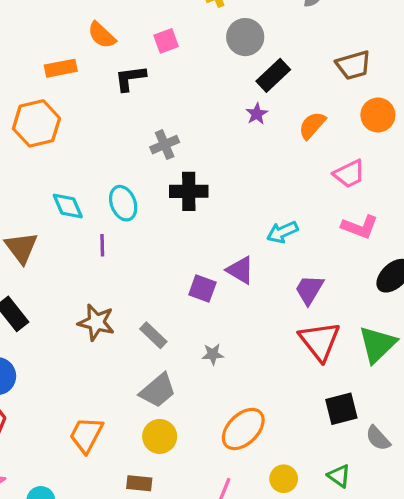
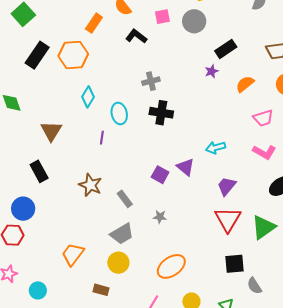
gray circle: (245, 37) -> (194, 21), moved
orange rectangle: (61, 68) -> (94, 23), turned -54
black L-shape: (130, 78) -> (136, 36), turned 35
cyan diamond: (68, 206) -> (88, 97), moved, turned 45

